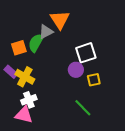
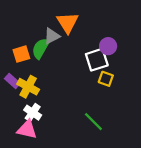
purple circle: (76, 70) -> (108, 46), moved
yellow square: (94, 80) -> (106, 79), moved, turned 32
white cross: (29, 100) -> (33, 113), turned -35

